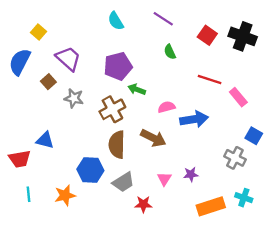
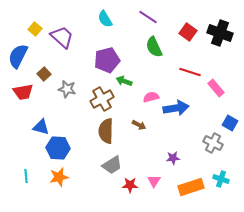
green semicircle: (170, 52) -> (154, 47), size x1.5
purple trapezoid: (68, 58) -> (62, 37), moved
brown arrow: (153, 138) -> (139, 125), size x0.6
red trapezoid: (20, 159) -> (23, 92), moved
blue hexagon: (90, 170) -> (58, 148), moved
pink triangle: (164, 179) -> (154, 181), moved

